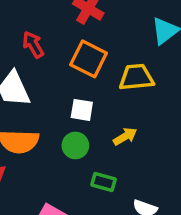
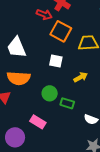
red arrow: (33, 45) -> (44, 14), moved, turned 140
green circle: (75, 145) -> (50, 93), moved

